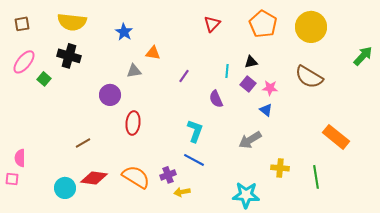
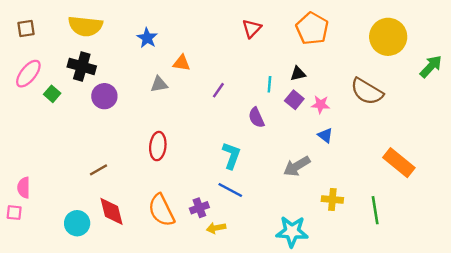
yellow circle: (311, 27) -> (388, 37), moved
purple circle: (110, 95) -> (104, 96), moved
blue triangle: (266, 110) -> (325, 135), moved
orange semicircle: (136, 177) -> (161, 210), turned -148
red diamond: (94, 178) -> (112, 211), turned 68

